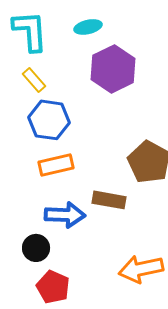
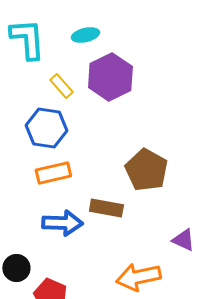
yellow rectangle: (34, 80) -> (61, 86), moved
black circle: (36, 248) -> (16, 268), moved

